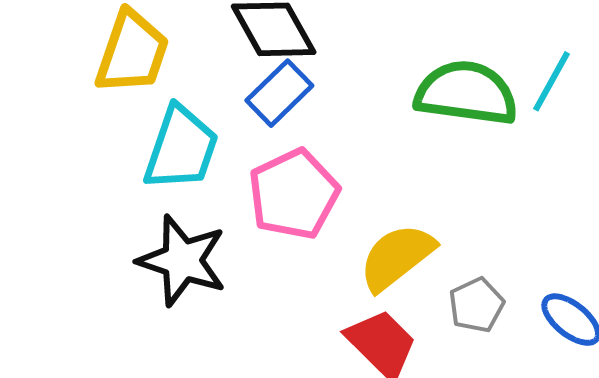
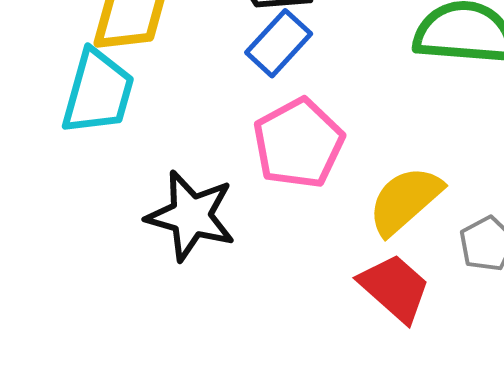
cyan trapezoid: (181, 148) -> (98, 92), moved

